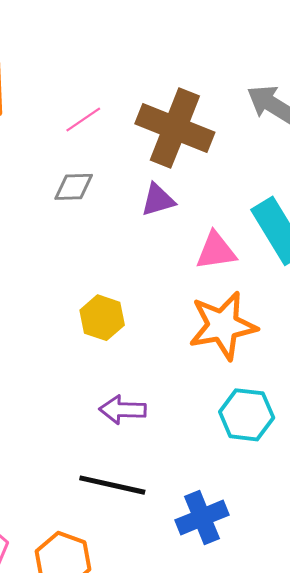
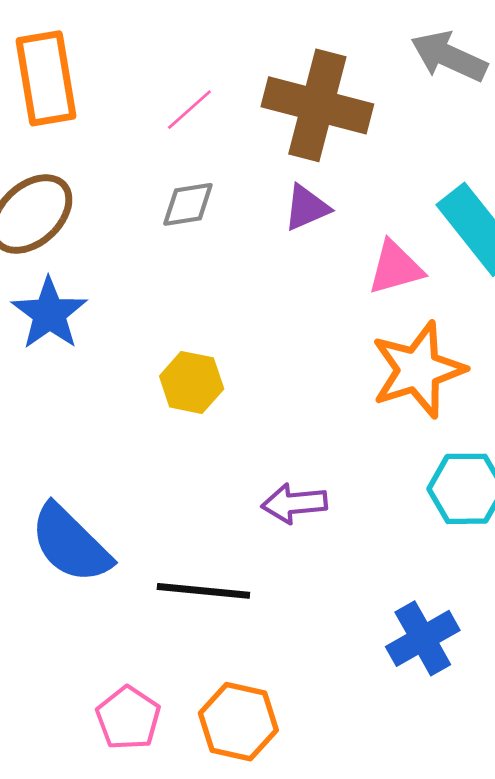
yellow hexagon: (102, 318) -> (192, 382), moved
black line: (112, 485) -> (203, 591), moved

